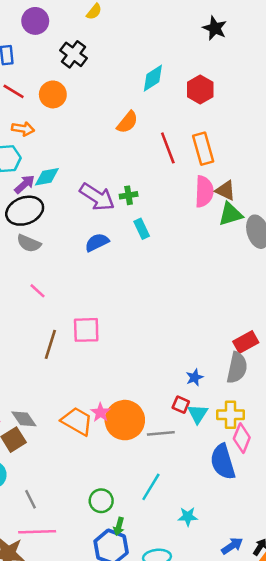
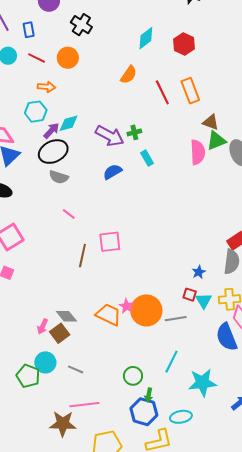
pink semicircle: (204, 192) -> (198, 152), moved
gray line: (30, 499) -> (76, 369), moved, turned -35
cyan star: (188, 517) -> (203, 383), size x1.8

